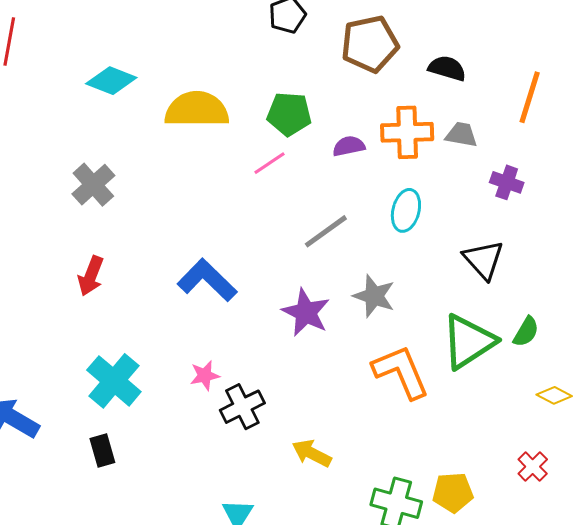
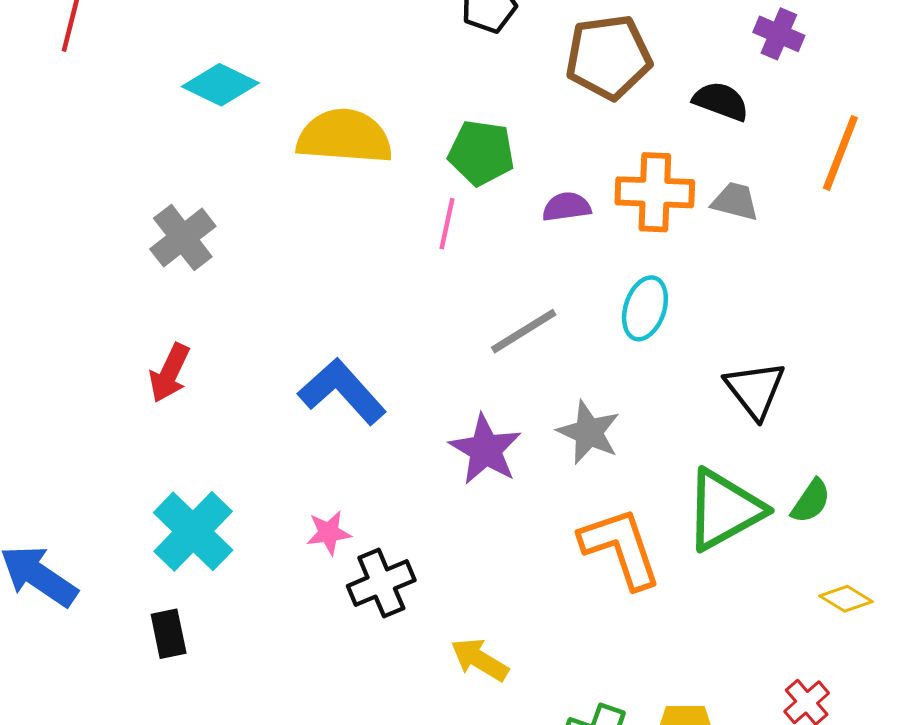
pink line: (270, 163) -> (447, 224), turned -48
purple cross: (507, 182) -> (779, 34), moved

